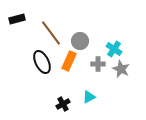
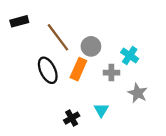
gray star: (121, 69) -> (138, 93), moved
cyan triangle: (89, 97) -> (101, 110), turned -32

